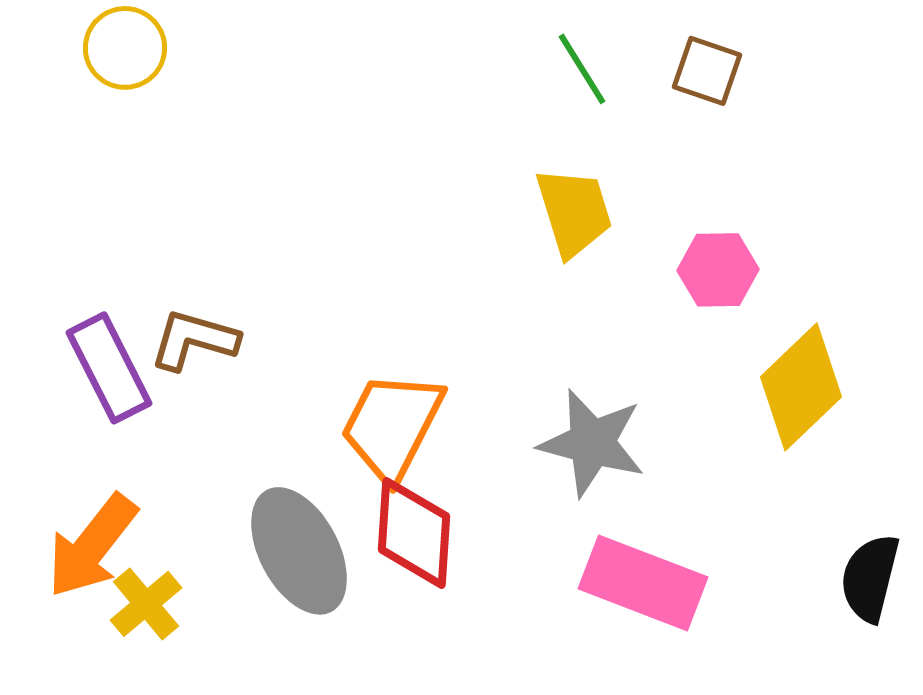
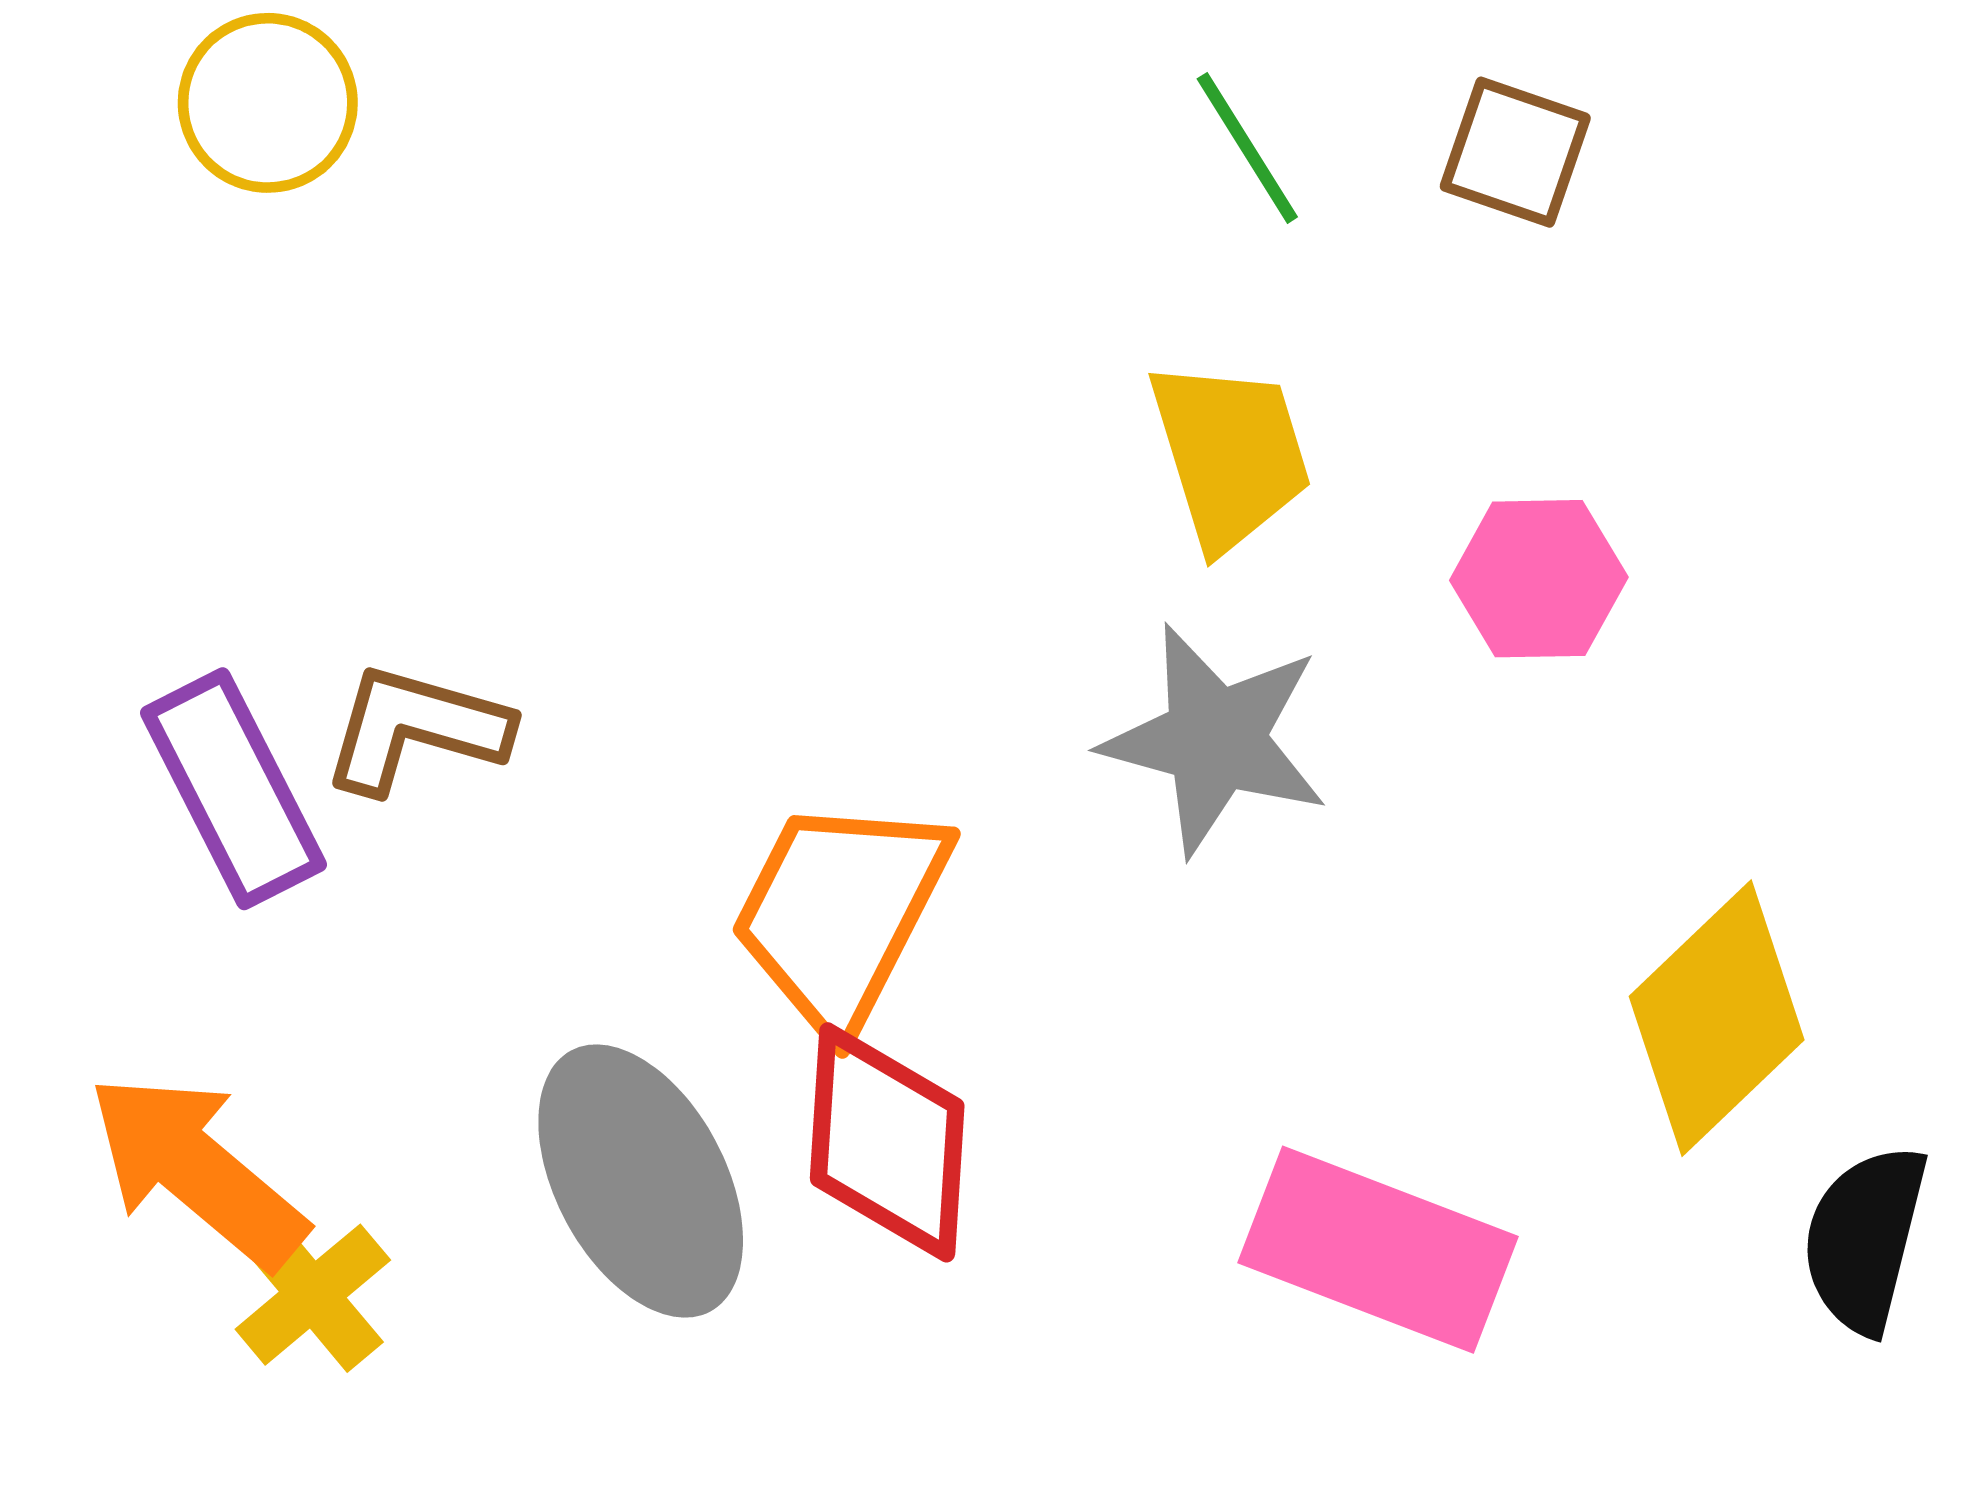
yellow diamond: (801, 387) -> (1717, 1018), moved
gray star: (592, 443) -> (1215, 739), moved
orange arrow: (92, 546) -> (197, 1170), turned 92

